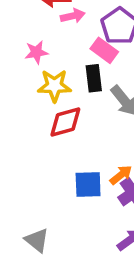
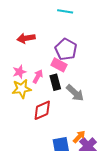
pink arrow: (73, 16) -> (38, 76), moved, turned -40
yellow star: (54, 86) -> (22, 89), moved

